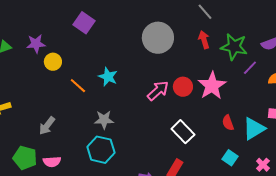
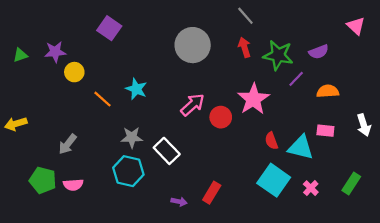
red circle: (183, 87) -> (221, 117), moved
cyan triangle: (254, 129) -> (301, 148), turned 45
white rectangle: (183, 132) -> (167, 151), moved
cyan square: (230, 158) -> (274, 180), size x1.8

